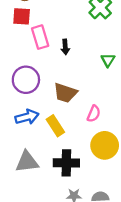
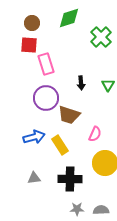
black arrow: (65, 47) -> (81, 83), moved
purple circle: (26, 80) -> (46, 98), moved
gray triangle: (27, 162) -> (34, 178), size x0.6

